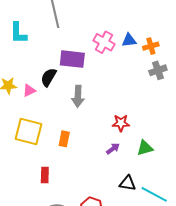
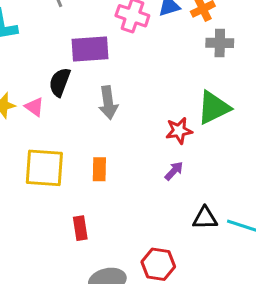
gray cross: (158, 70) -> (220, 43), turned 30
pink triangle: (29, 90) -> (34, 107), turned -48
green triangle: (145, 148) -> (214, 108), moved, size x1.4

